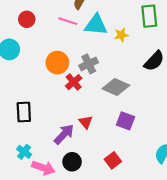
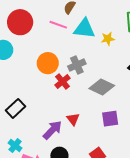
red circle: (27, 19) -> (20, 22), size x1.6
black rectangle: (24, 112) -> (16, 108), turned 48
purple square: (126, 121) -> (110, 119), turned -30

